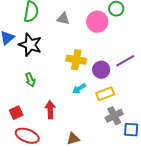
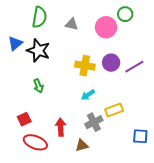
purple circle: (101, 70) -> (111, 63), moved
yellow rectangle: (105, 94) -> (114, 110), moved
red arrow: (50, 110) -> (61, 127), moved
gray cross: (114, 116) -> (94, 122), moved

